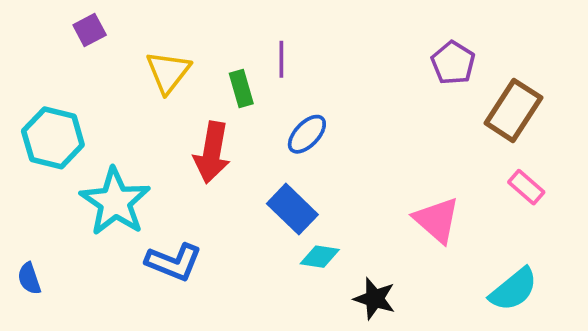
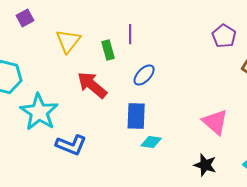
red arrow: (212, 152) -> (92, 85), turned 120
blue rectangle: (292, 209) -> (136, 116), turned 48
black star: (375, 299) -> (205, 165), moved

